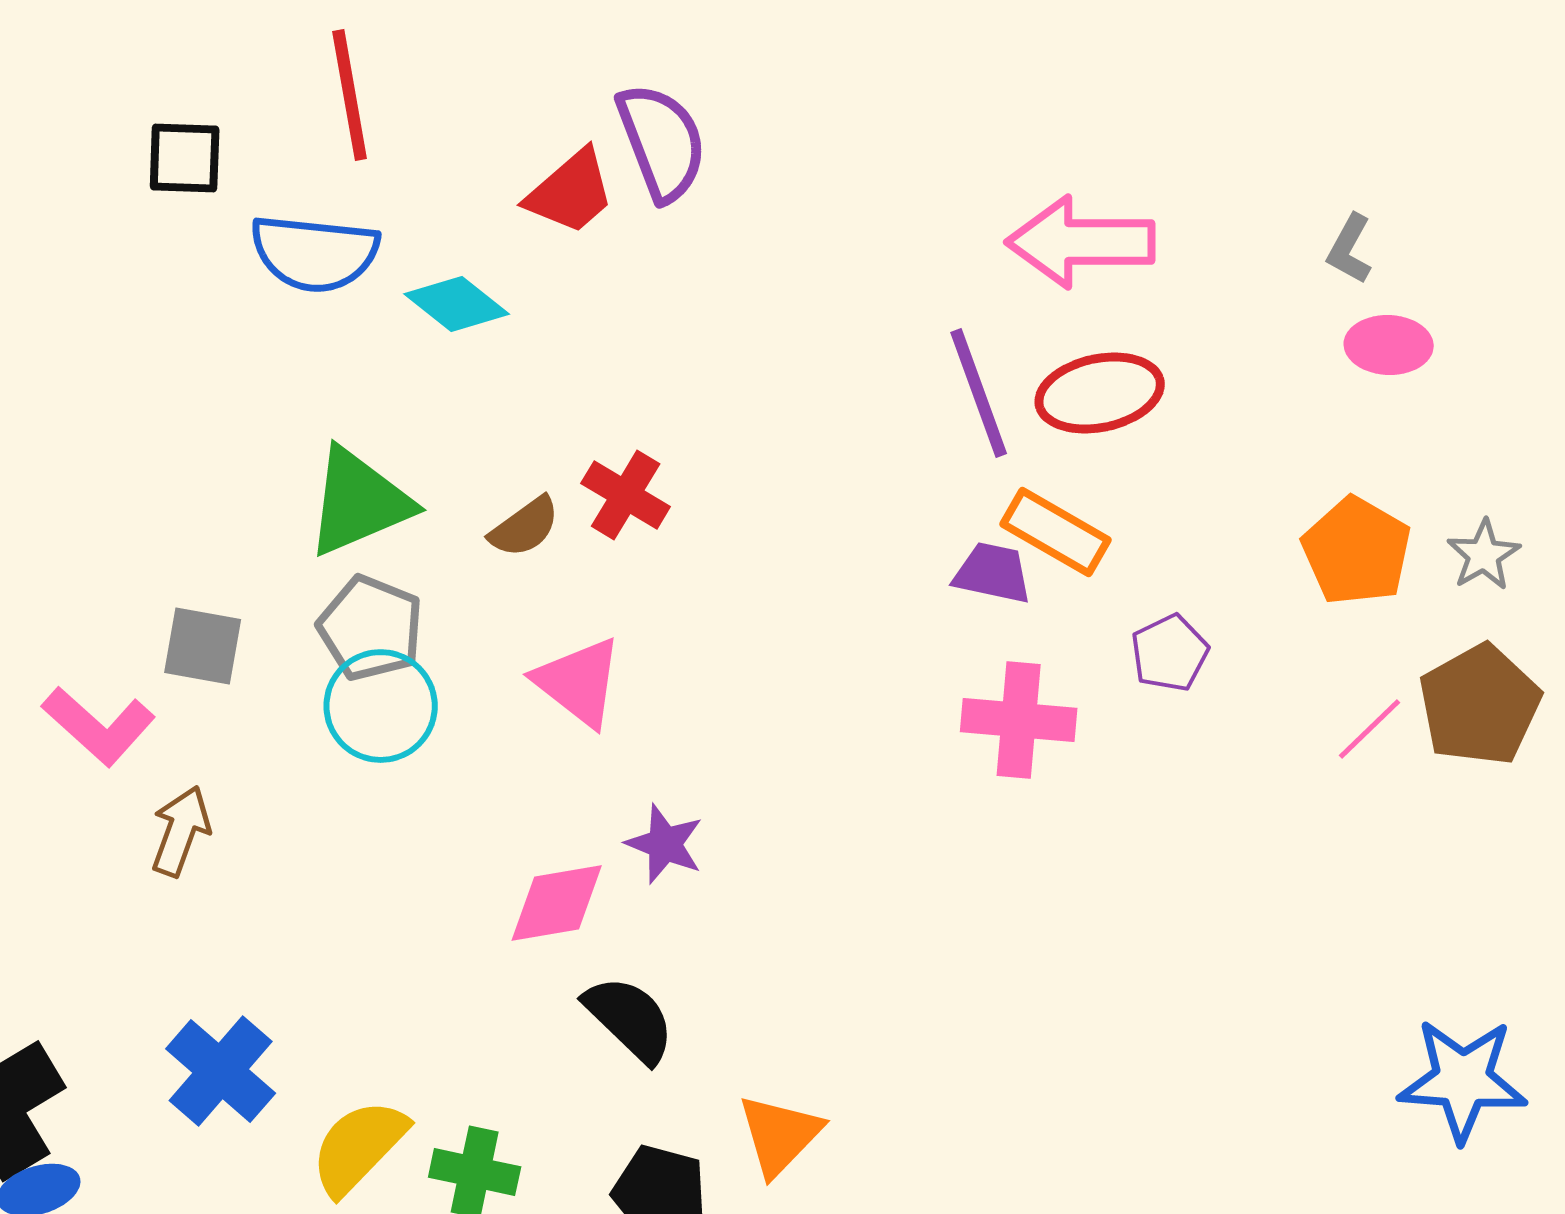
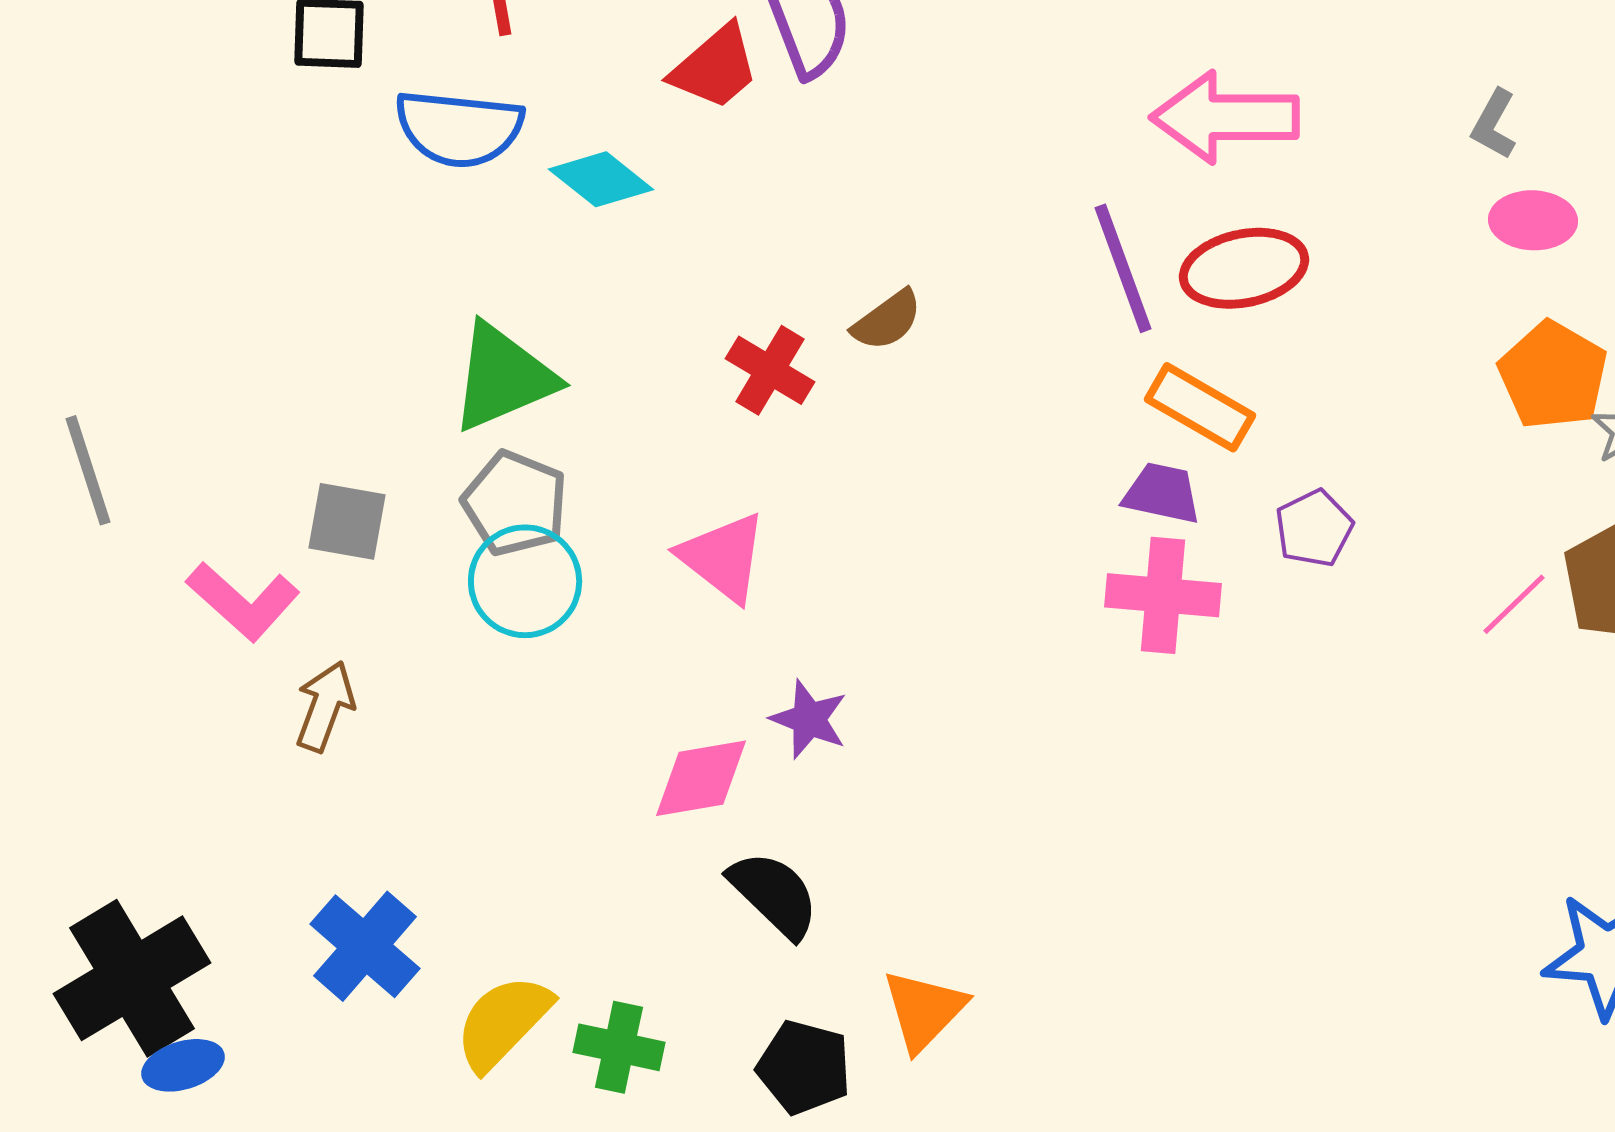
brown semicircle: (525, 527) -> (887, 320), moved
orange pentagon: (1357, 551) -> (1553, 375), moved
purple trapezoid: (993, 573) -> (1162, 493), moved

